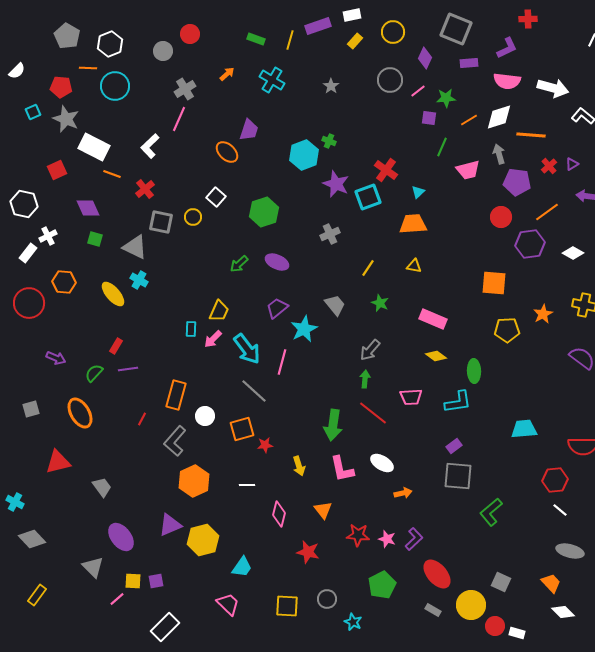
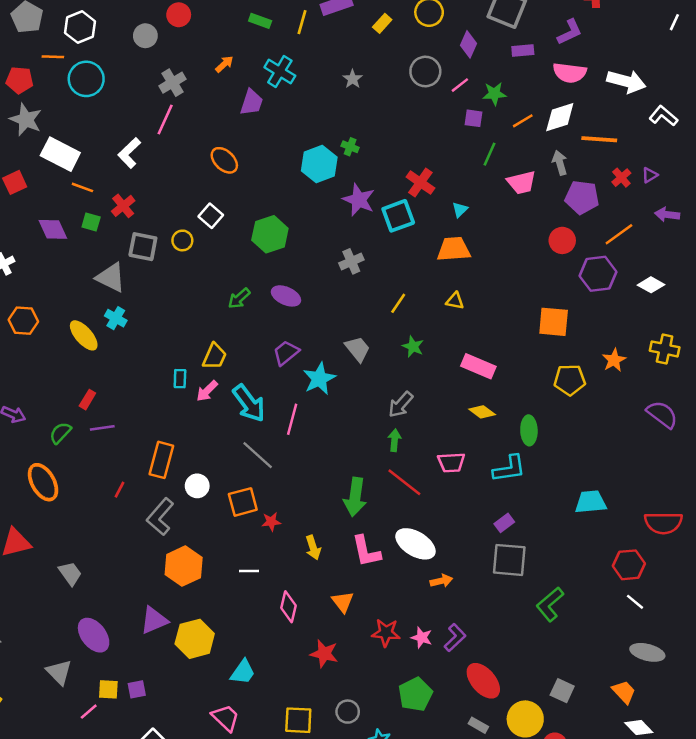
purple trapezoid: (249, 130) -> (251, 102), moved
green square: (95, 239) -> (91, 222), moved
white ellipse: (382, 463) -> (415, 544), size x1.4

